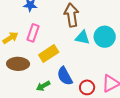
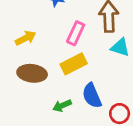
pink rectangle: (33, 33) -> (76, 33), moved

